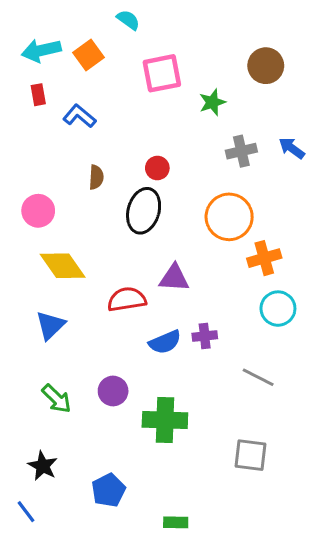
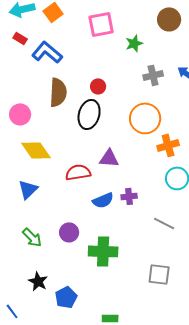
red rectangle: (38, 95) -> (20, 38), turned -48
blue L-shape: (79, 116) -> (47, 52), size x1.4
brown semicircle: (96, 177) -> (58, 92), size x1.8
black star: (43, 466) -> (38, 281), moved

